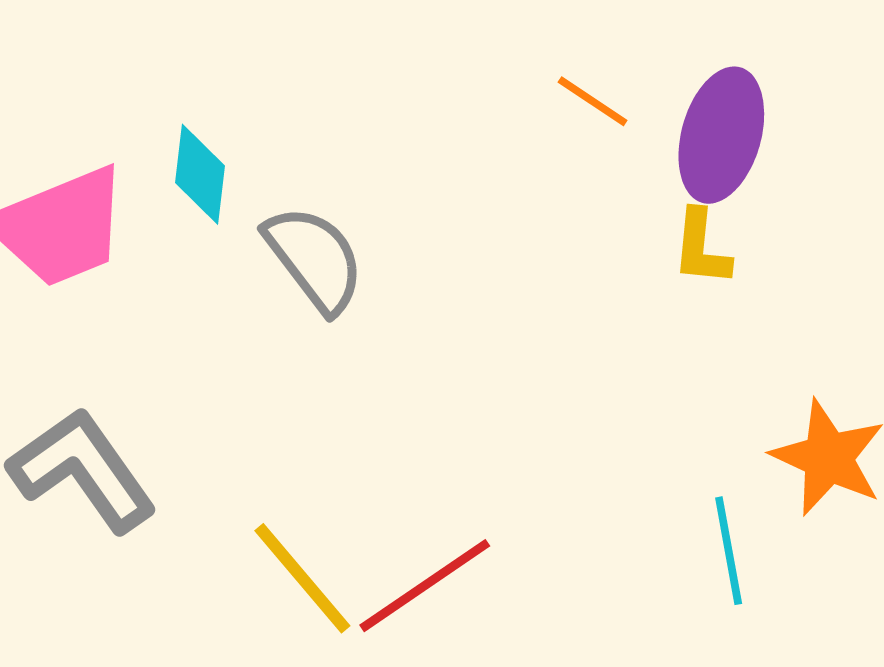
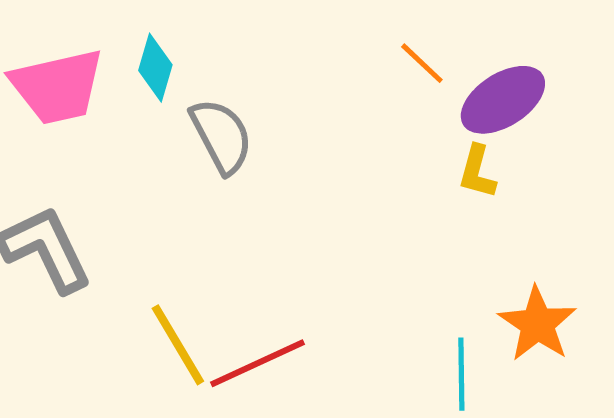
purple ellipse: (721, 135) -> (503, 100), turned 32

